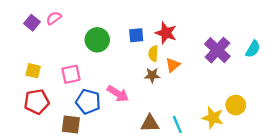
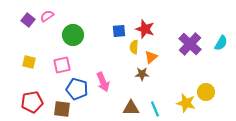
green circle: (97, 40) -> (73, 35), moved
brown star: (152, 75) -> (142, 74), moved
pink arrow: (118, 94) -> (103, 82), turned 36
red pentagon: (37, 102) -> (32, 102), moved

